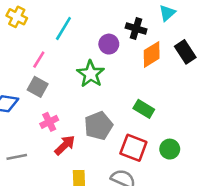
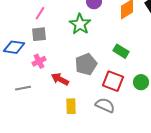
gray square: (38, 87) -> (39, 34), turned -35
pink cross: (49, 122) -> (39, 61), moved
red arrow: (65, 145) -> (60, 79), turned -108

